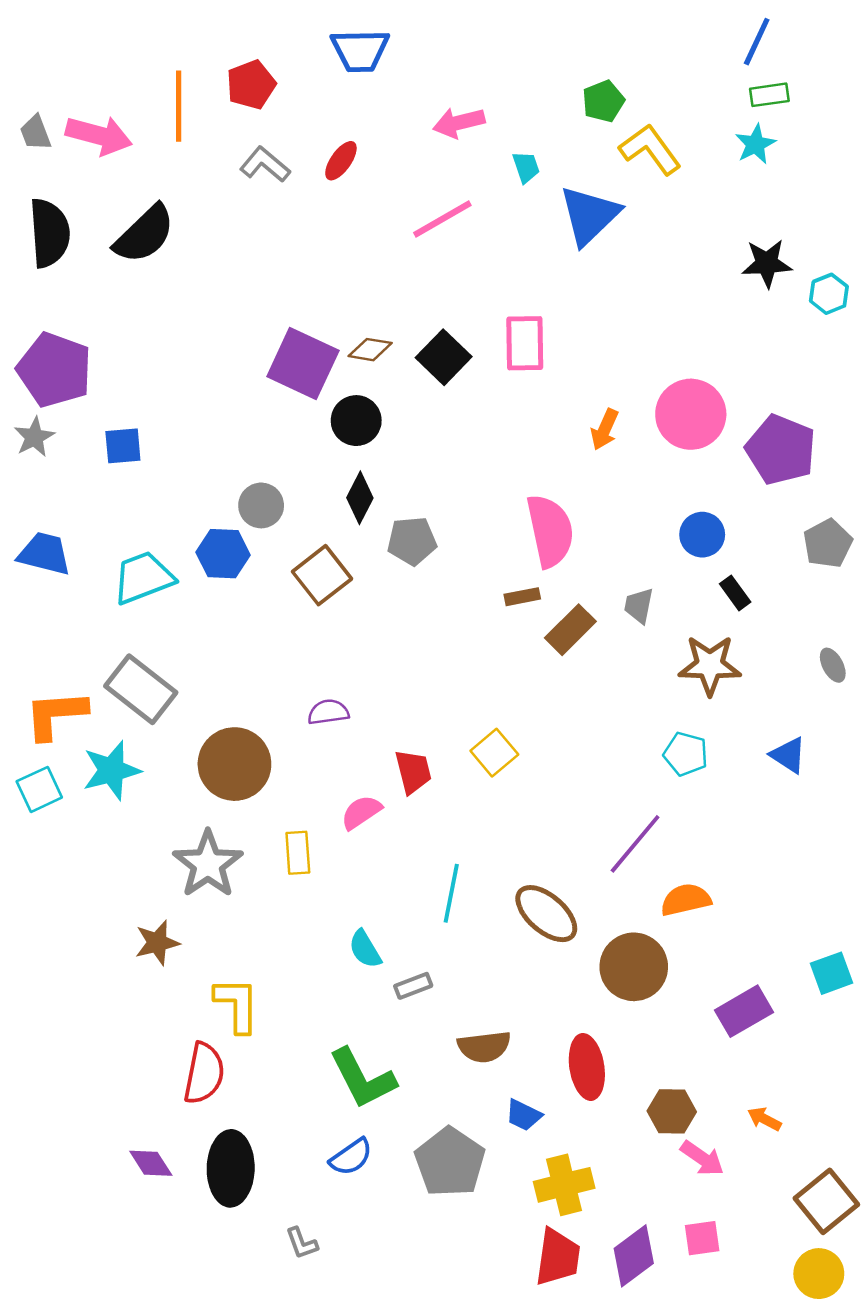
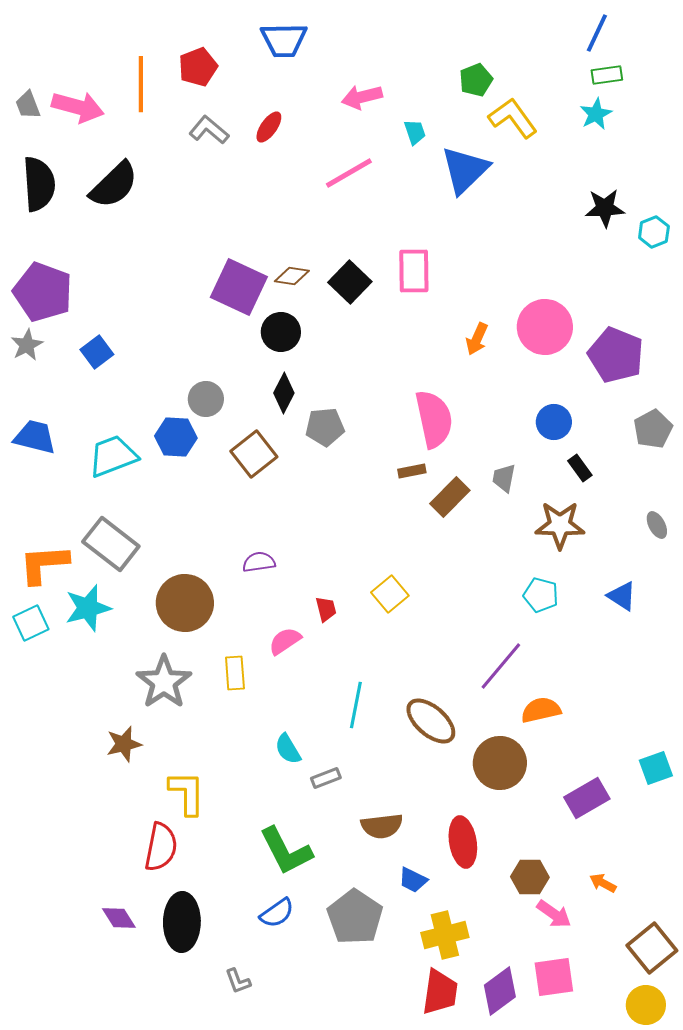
blue square: (123, 446) -> (97, 352), turned -32
red trapezoid: (413, 772) -> (326, 609), size x0.7
pink square: (702, 1238) -> (554, 977), size x1.4

